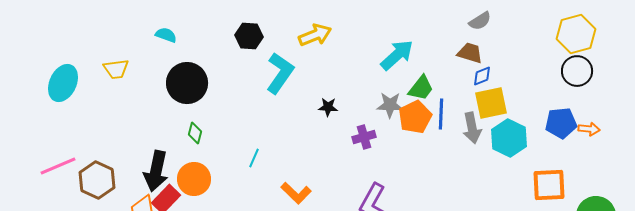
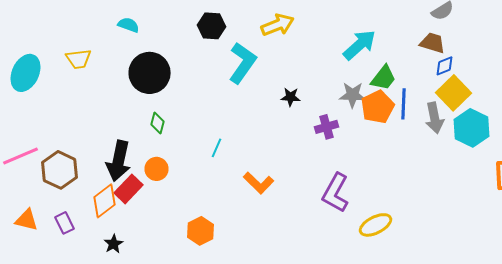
yellow square: (491, 103) -> (454, 93), turned -32
orange circle: (194, 179) -> (156, 169), size x0.7

